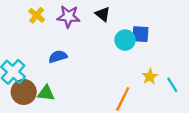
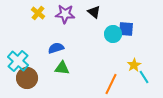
cyan line: (172, 85) -> (144, 77), moved
green triangle: (46, 93) -> (62, 68), moved

